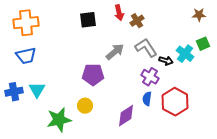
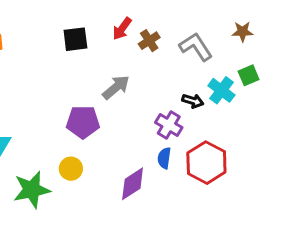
red arrow: (119, 13) -> (122, 29), turned 49
gray L-shape: (146, 48) -> (196, 47), moved

